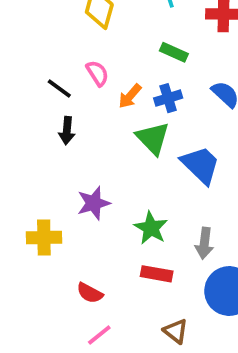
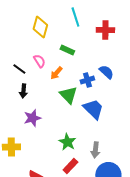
green rectangle: (174, 52) -> (67, 50), moved
blue cross: (168, 98) -> (87, 80), moved
purple star: (94, 203) -> (32, 118), moved
red rectangle: (157, 274) -> (70, 166), turned -56

